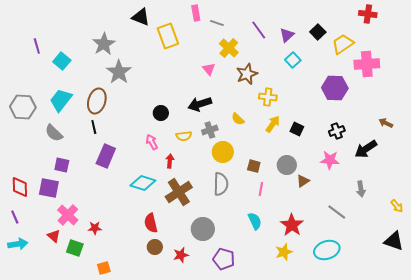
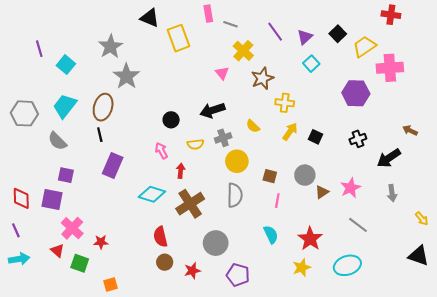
pink star: (330, 160) -> (351, 188), moved, turned -30
gray arrow: (361, 189) -> (392, 193), moved

